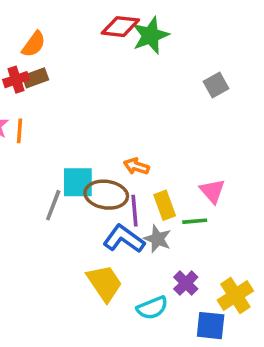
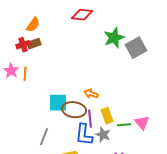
green star: (150, 35) -> (114, 38), moved
gray square: (216, 85) -> (136, 48), size x1.5
pink triangle: (212, 191) -> (142, 123), moved
gray line: (53, 205) -> (44, 137), moved
blue L-shape: (124, 239) -> (84, 135), turned -120

